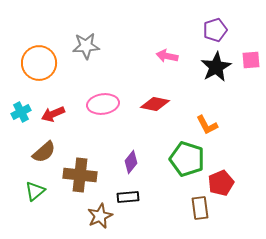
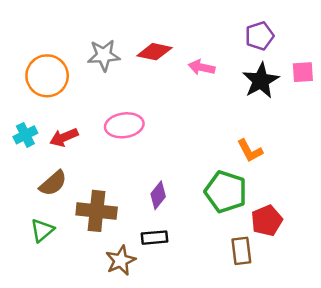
red diamond: (155, 104) -> (154, 52), moved

